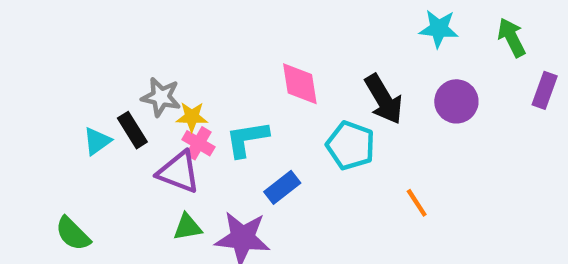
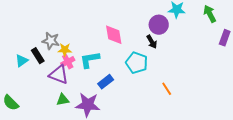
black arrow: (384, 99) -> (152, 42), size x0.6
purple circle: (456, 101) -> (159, 25), moved
pink cross: (198, 143) -> (68, 62), turned 32

